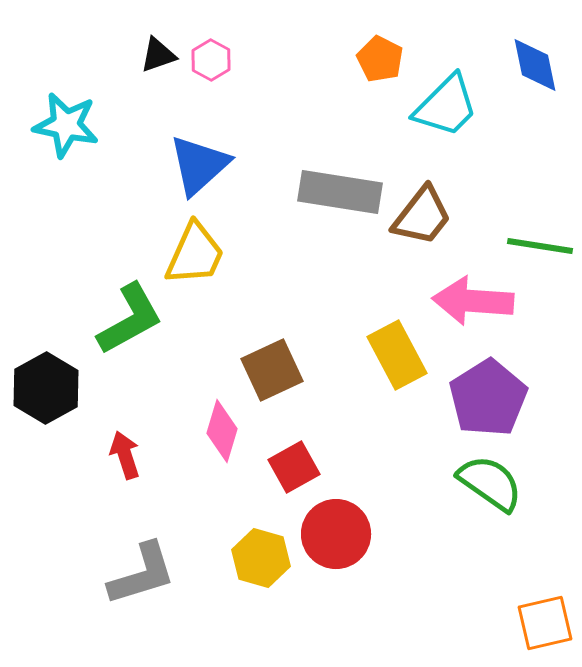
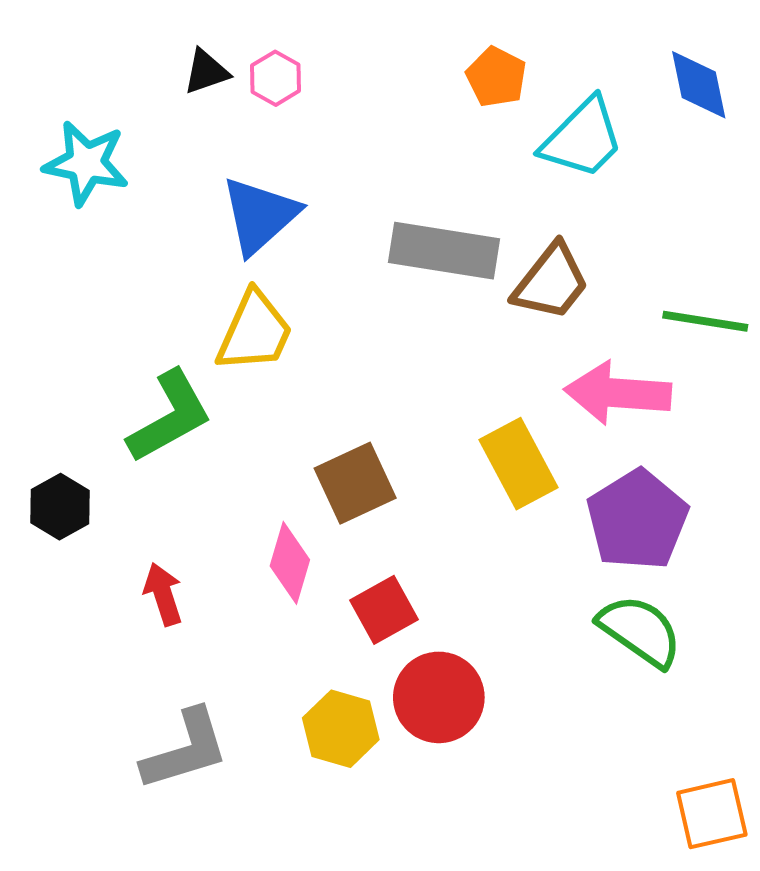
black hexagon: (46, 388) -> (60, 507), size x0.7

